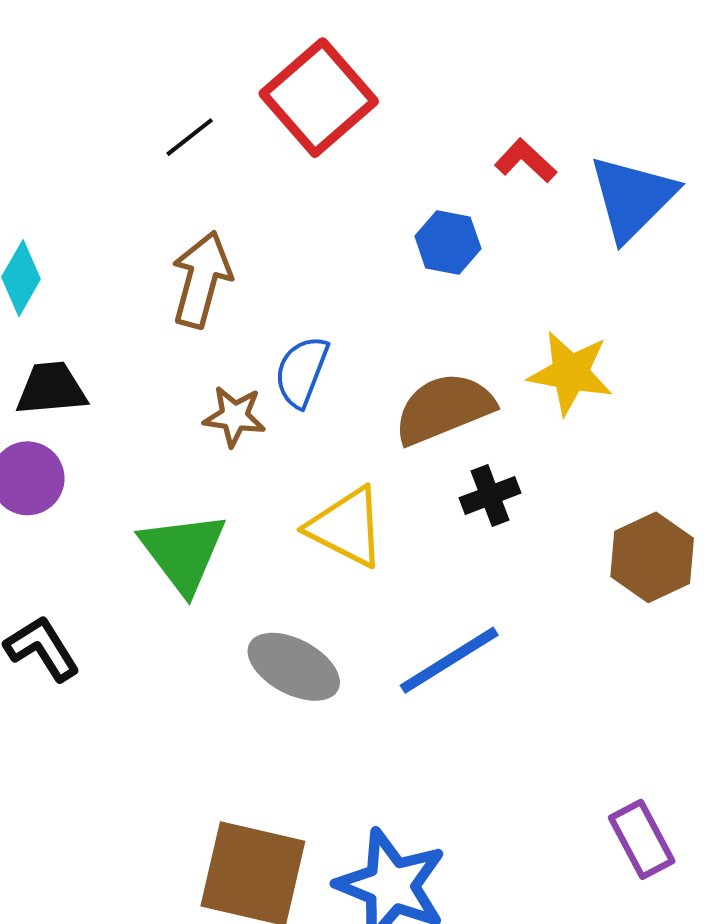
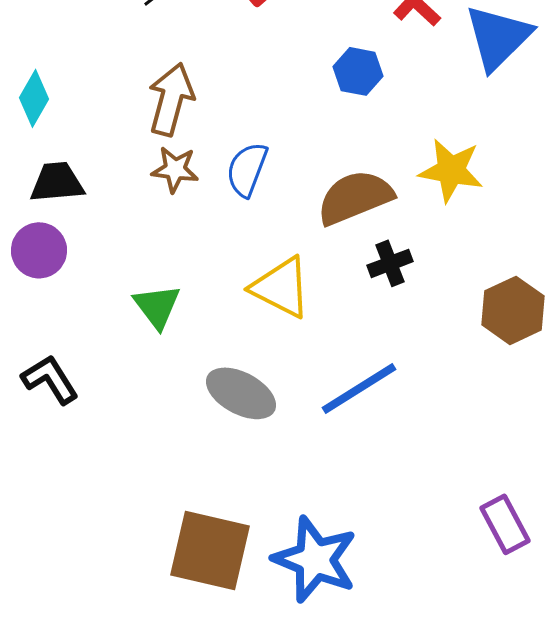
brown star: (234, 416) -> (175, 169), moved
green triangle: (183, 552) -> (157, 306), size x0.7

